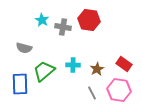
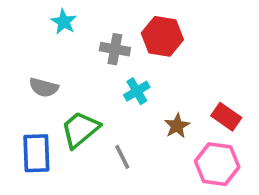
cyan star: (42, 20) -> (64, 22), moved
cyan cross: (73, 65) -> (137, 91), moved, turned -32
gray line: (92, 93) -> (122, 157), moved

